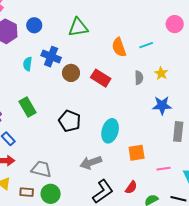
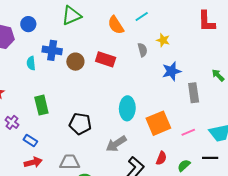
green rectangle: (28, 107) -> (41, 105), turned 30
black pentagon: (70, 121) -> (80, 124), moved
orange square: (137, 153) -> (158, 123), size x1.4

